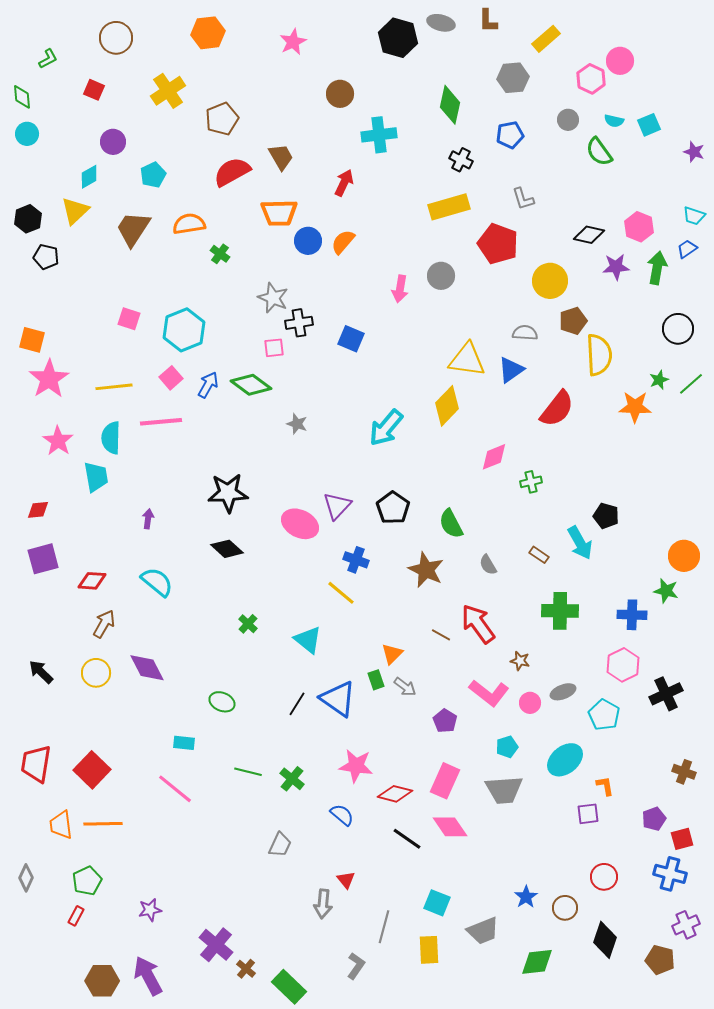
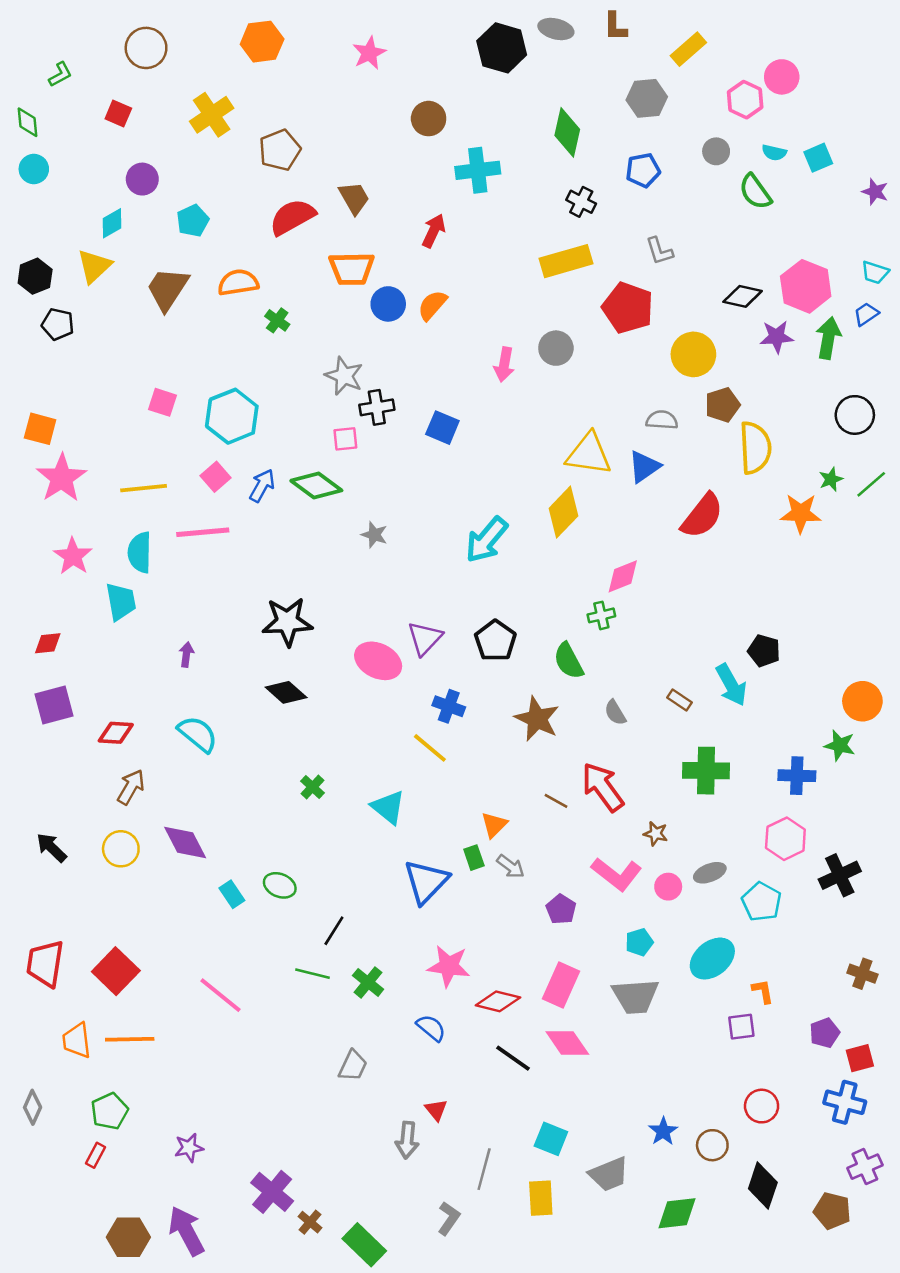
pink hexagon: (639, 227) -> (806, 286), size x1.4
green cross: (531, 482) -> (601, 615), moved
blue triangle: (338, 699) -> (426, 882), turned 39
black line: (297, 704) -> (334, 931), moved
cyan rectangle: (184, 743) -> (232, 894), moved, turned 50

